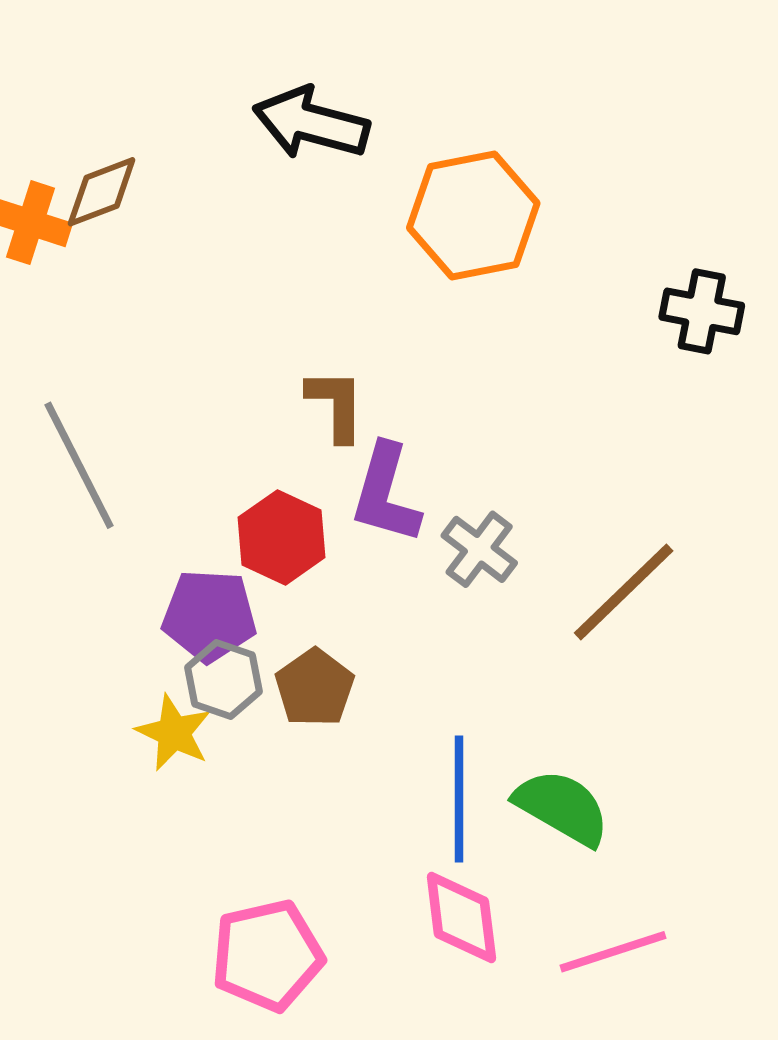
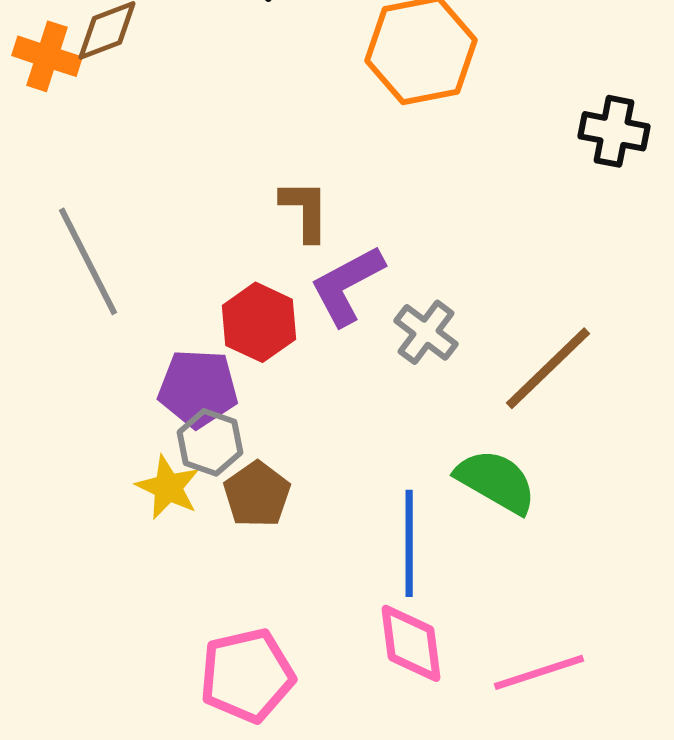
purple L-shape: (386, 494) -> (347, 285), turned 46
brown pentagon: (315, 688) -> (257, 494), moved
green semicircle: (562, 807) -> (496, 481), moved

